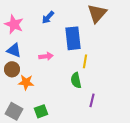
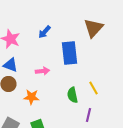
yellow line: (85, 61) -> (93, 88), moved, turned -40
orange star: (26, 82) -> (31, 97), moved

